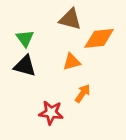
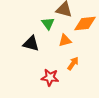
green triangle: (25, 38) -> (48, 23), moved

